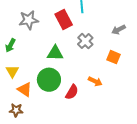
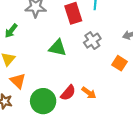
green circle: (49, 80) -> (43, 101), moved
orange arrow: (95, 81) -> (89, 93), moved

